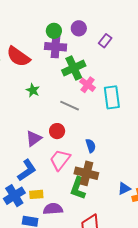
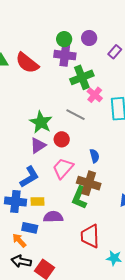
green star: (33, 90) -> (41, 122), moved, size x1.6
blue cross: (14, 196) -> (15, 202), turned 35

